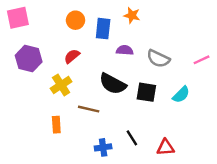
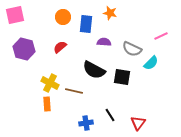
pink line: (202, 60) -> (161, 36), moved
yellow cross: (61, 85) -> (50, 83), moved, turned -30
cyan semicircle: (181, 95) -> (151, 63), moved
red triangle: (166, 147) -> (138, 123), turned -49

